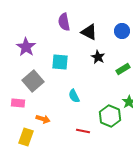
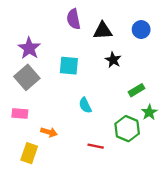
black triangle: (89, 32) -> (103, 31), turned -30
green rectangle: (123, 69) -> (136, 90), moved
gray square: (33, 81) -> (27, 77), moved

